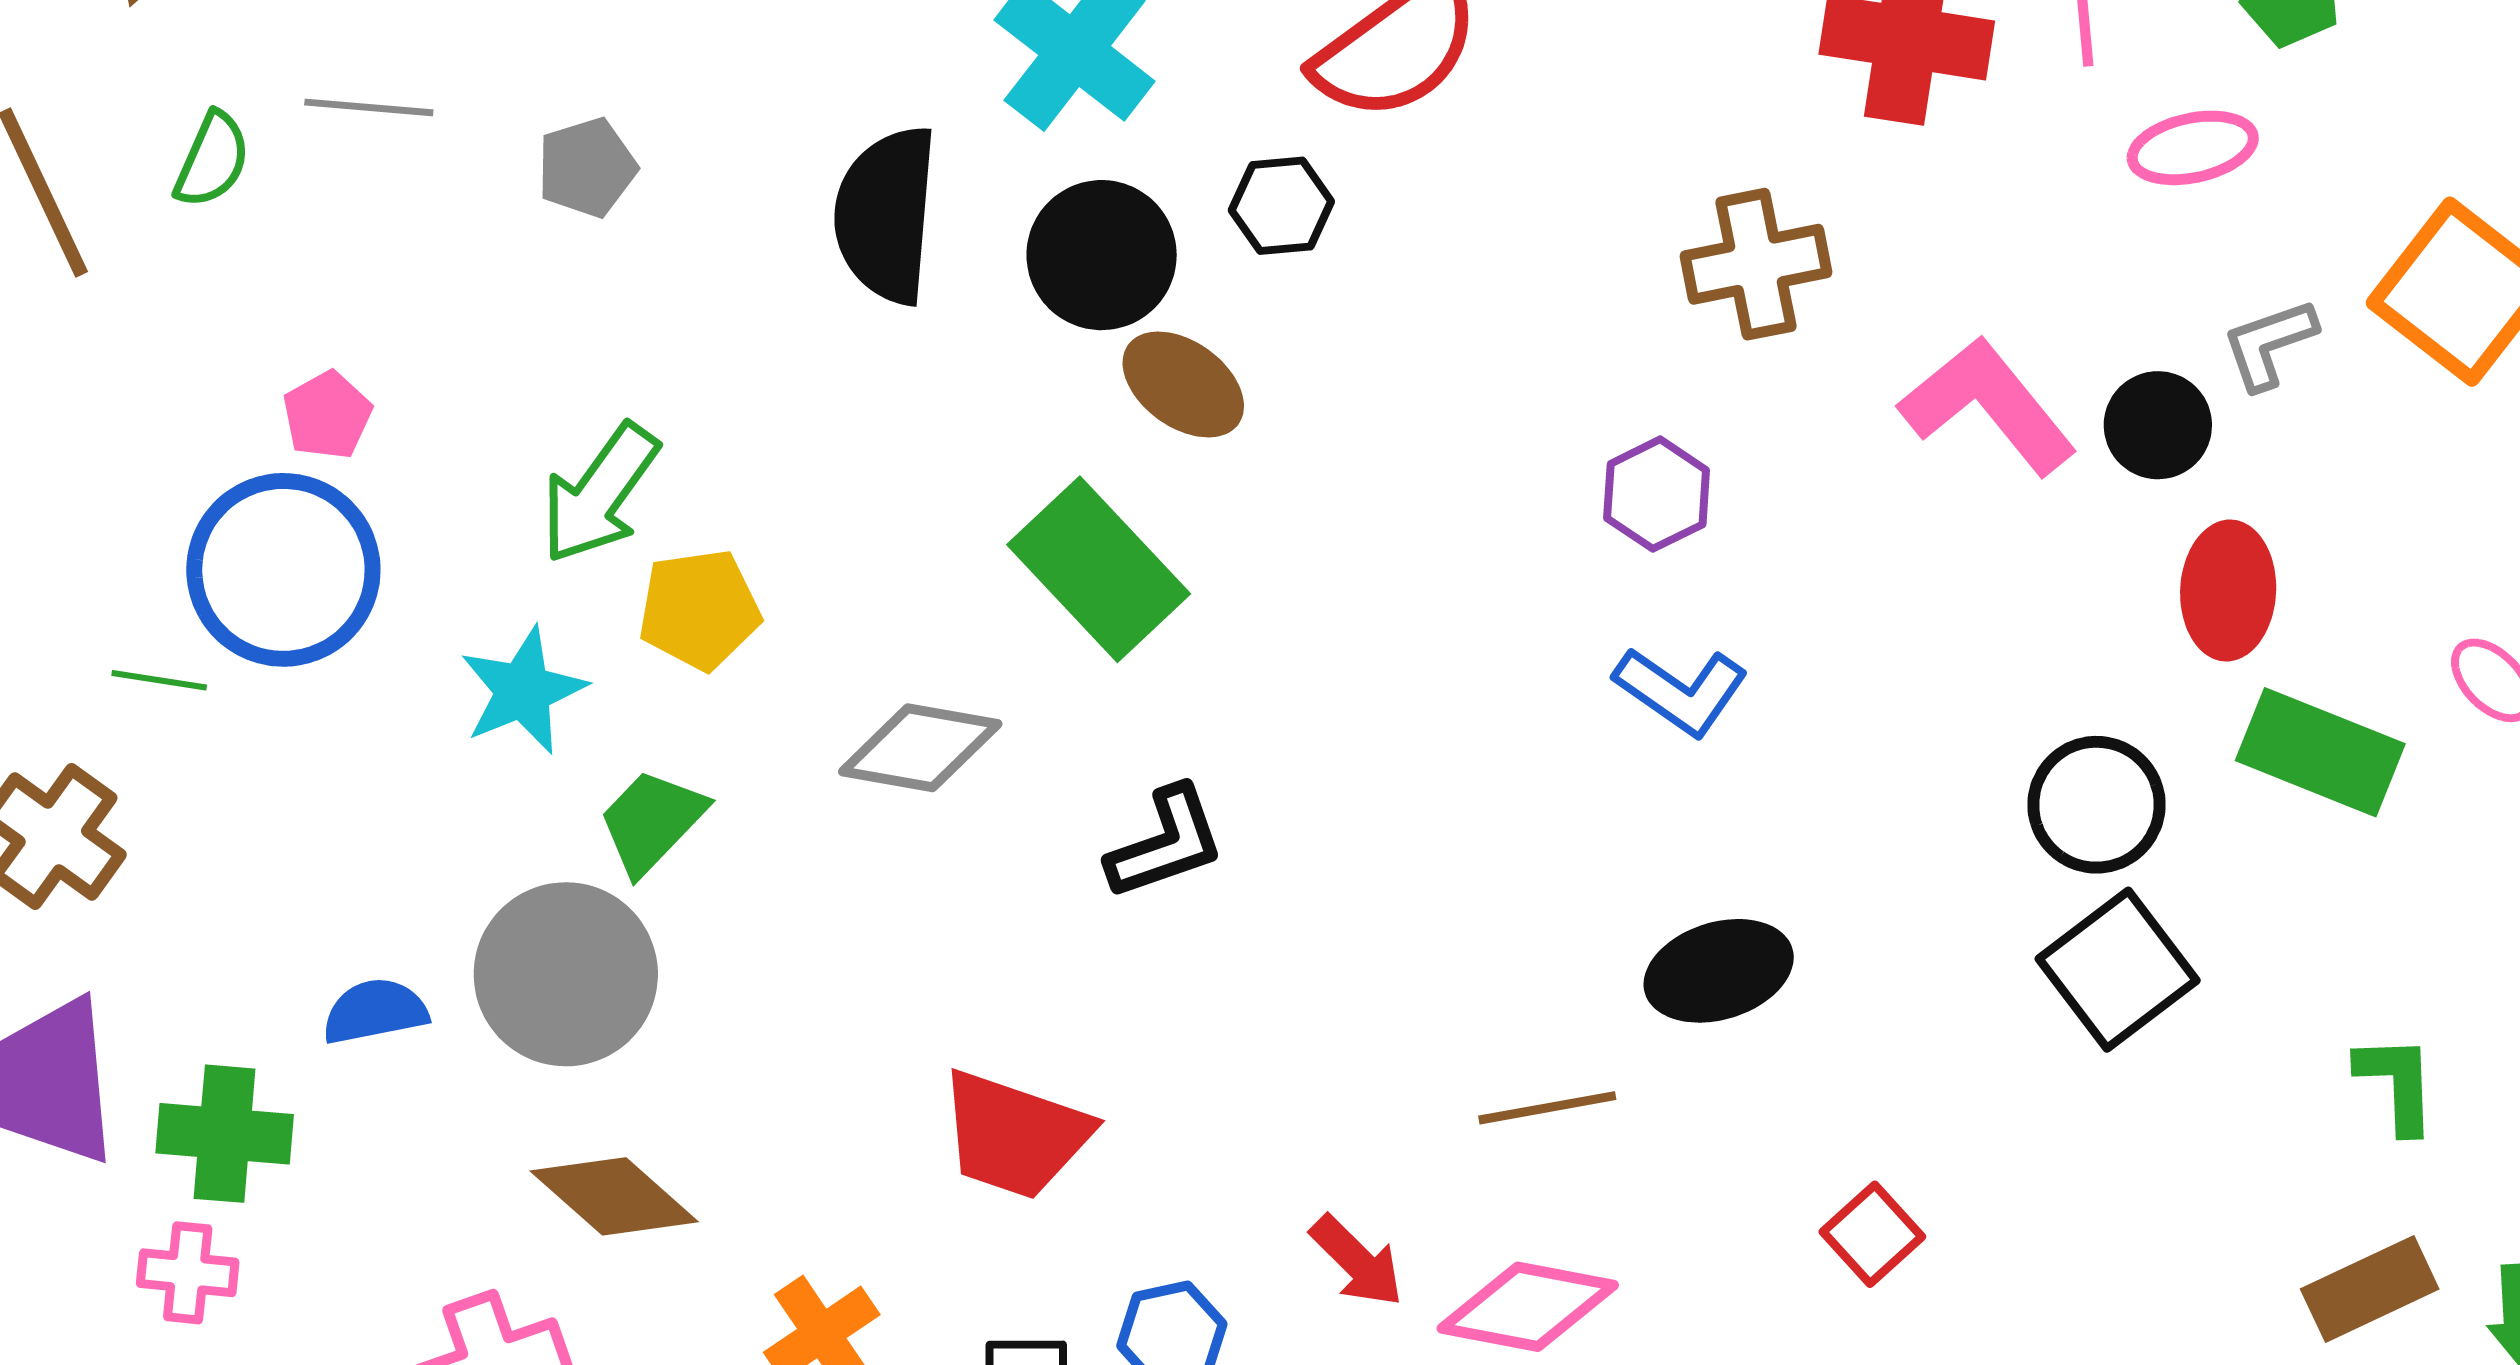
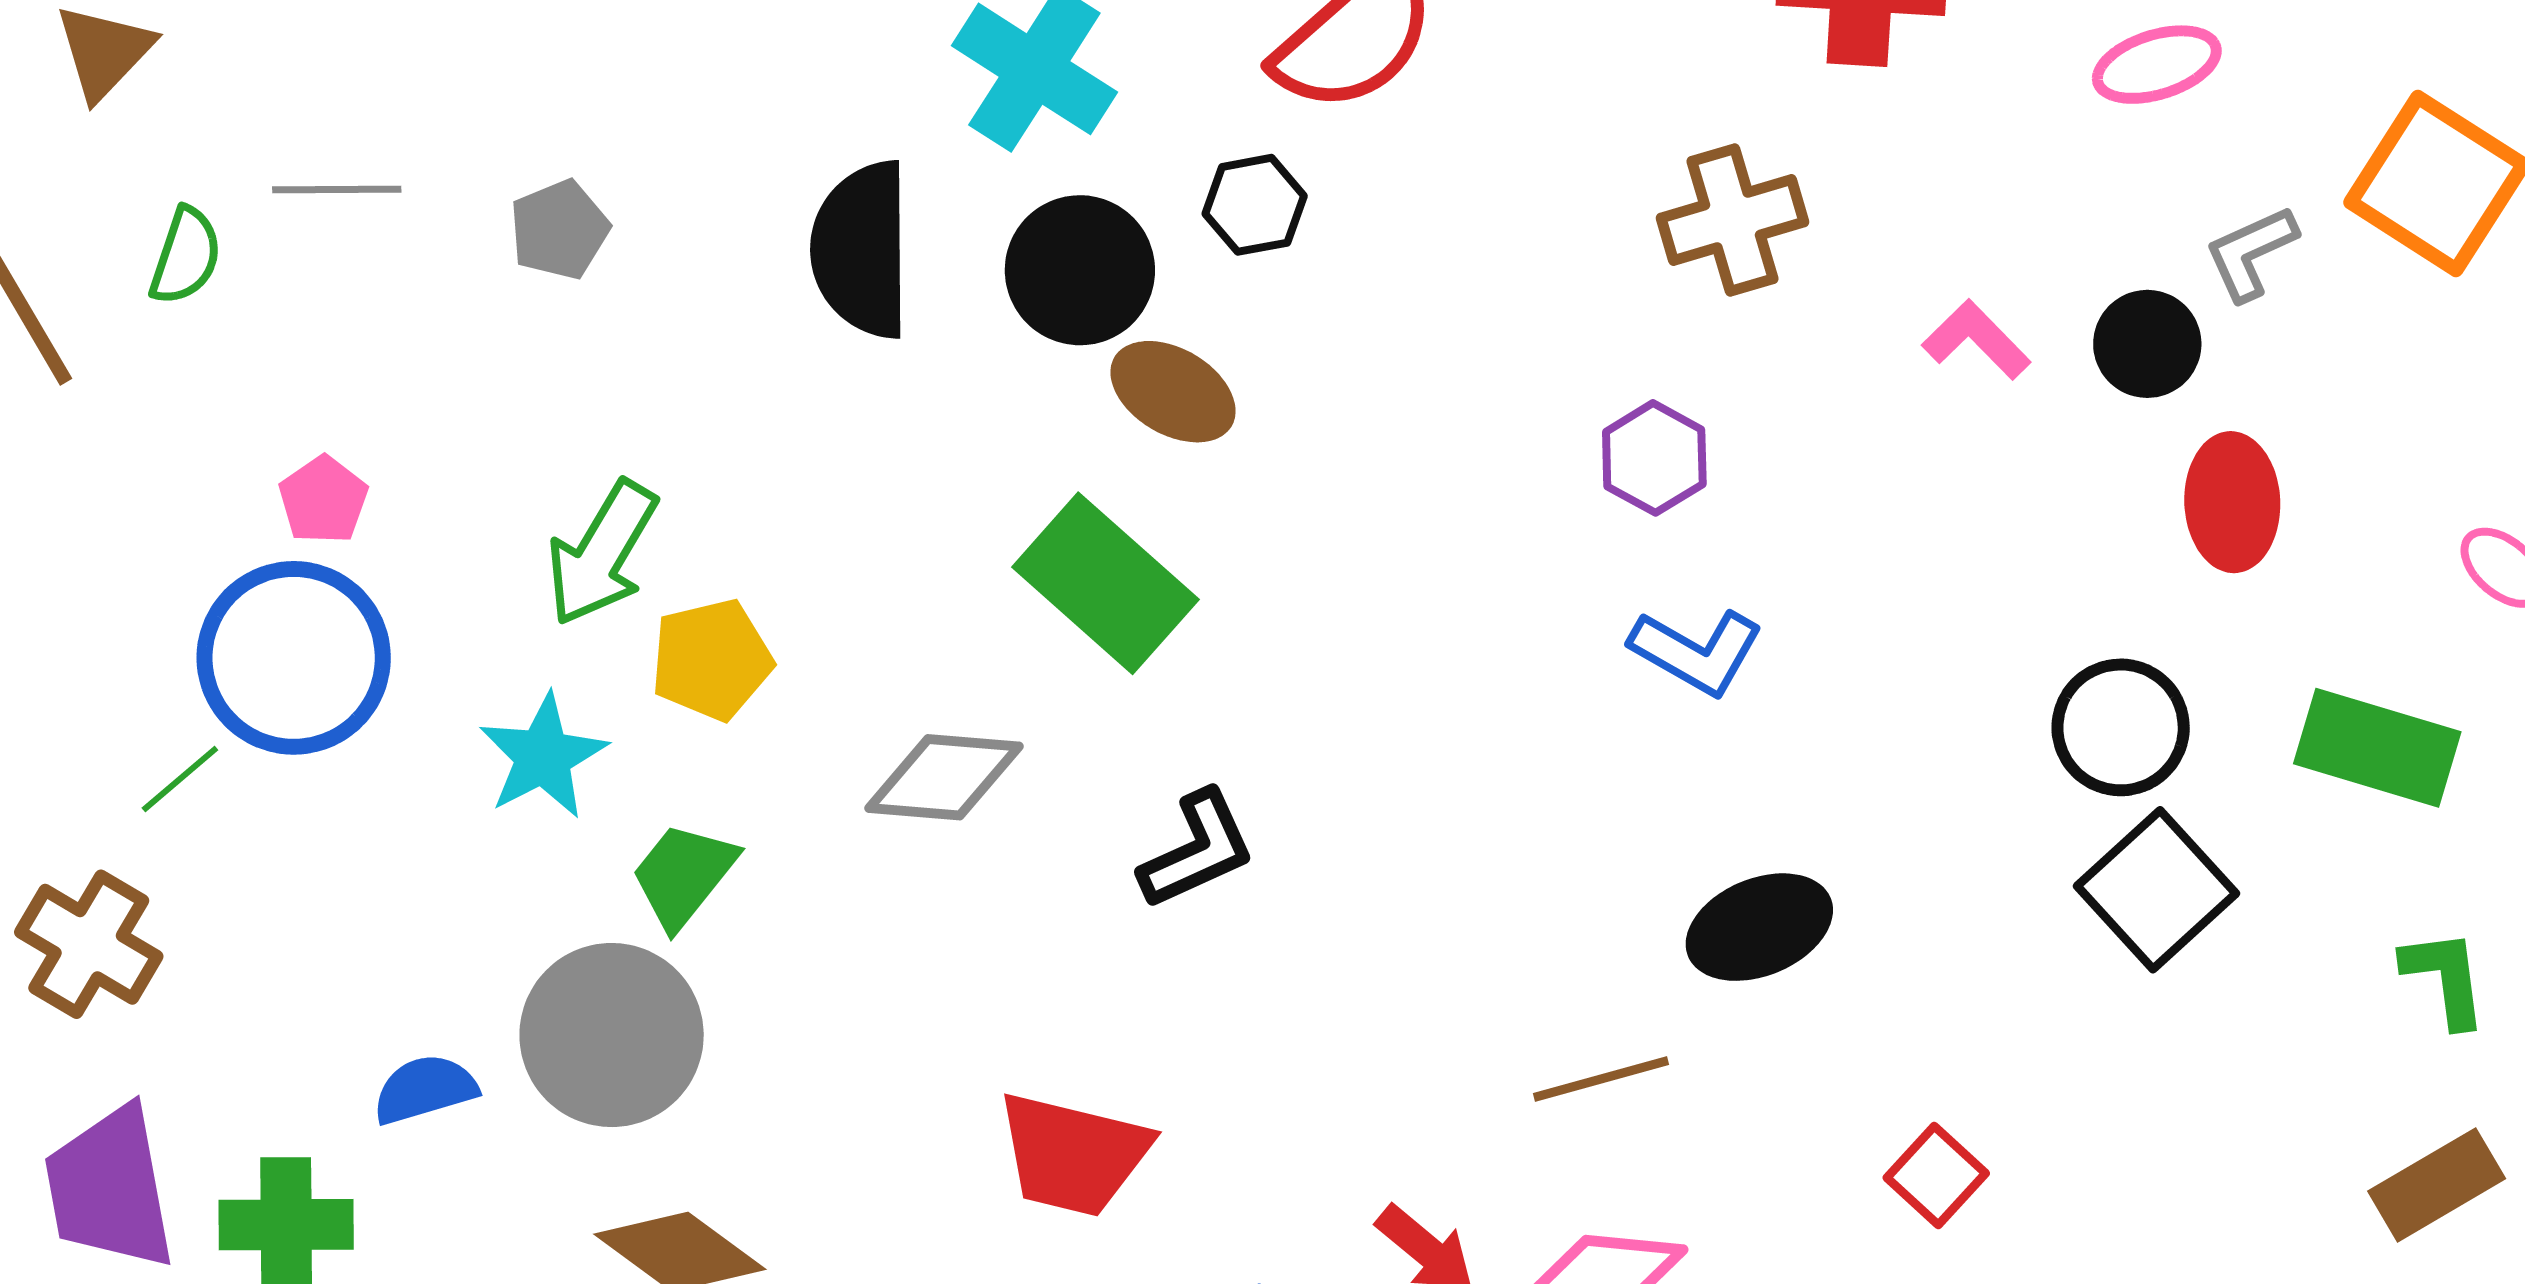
pink L-shape: (1988, 406) -> (1976, 340), size x0.6
green line: (159, 680) -> (180, 779), turned -44
green rectangle: (2320, 752) -> (2377, 748), moved

